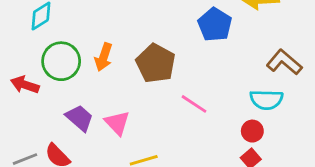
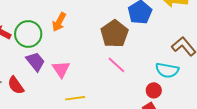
green circle: (61, 61) -> (28, 34), moved
brown pentagon: (156, 63) -> (114, 34), moved

